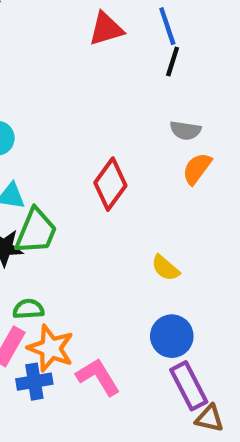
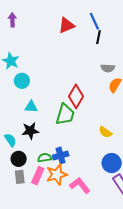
green trapezoid: (36, 231) -> (65, 114), moved
orange star: (51, 348) -> (57, 175), turned -30
blue cross: (34, 382) -> (61, 155), moved

